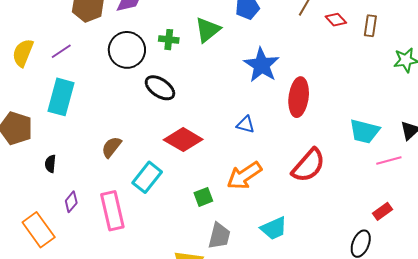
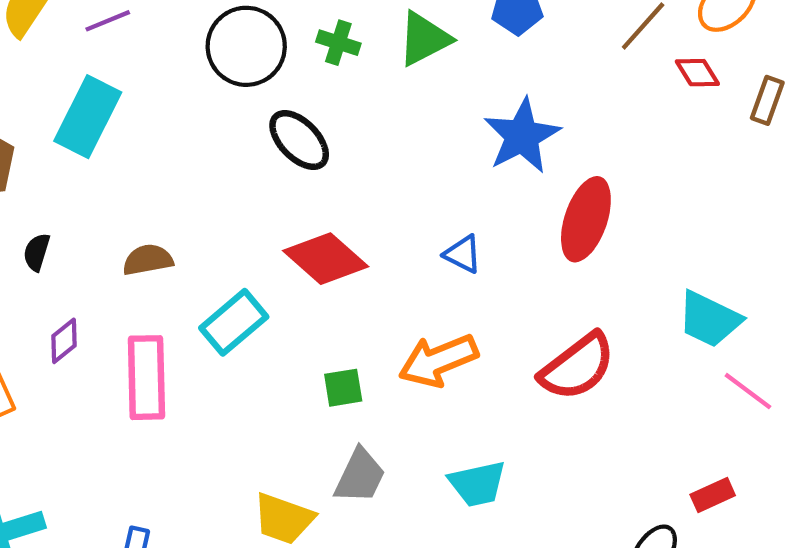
brown semicircle: (111, 147) -> (148, 260), moved, turned 30
pink line: (389, 161) -> (748, 391), turned 40

